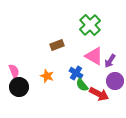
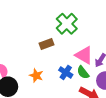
green cross: (90, 25) -> (67, 24), moved
green semicircle: (82, 85) -> (83, 72), moved

